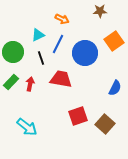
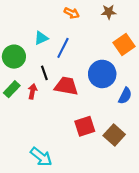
orange arrow: (62, 19) -> (72, 13), moved
blue circle: (85, 53) -> (102, 74), moved
black line: (41, 58) -> (44, 73), moved
cyan arrow: (27, 127) -> (41, 157), moved

